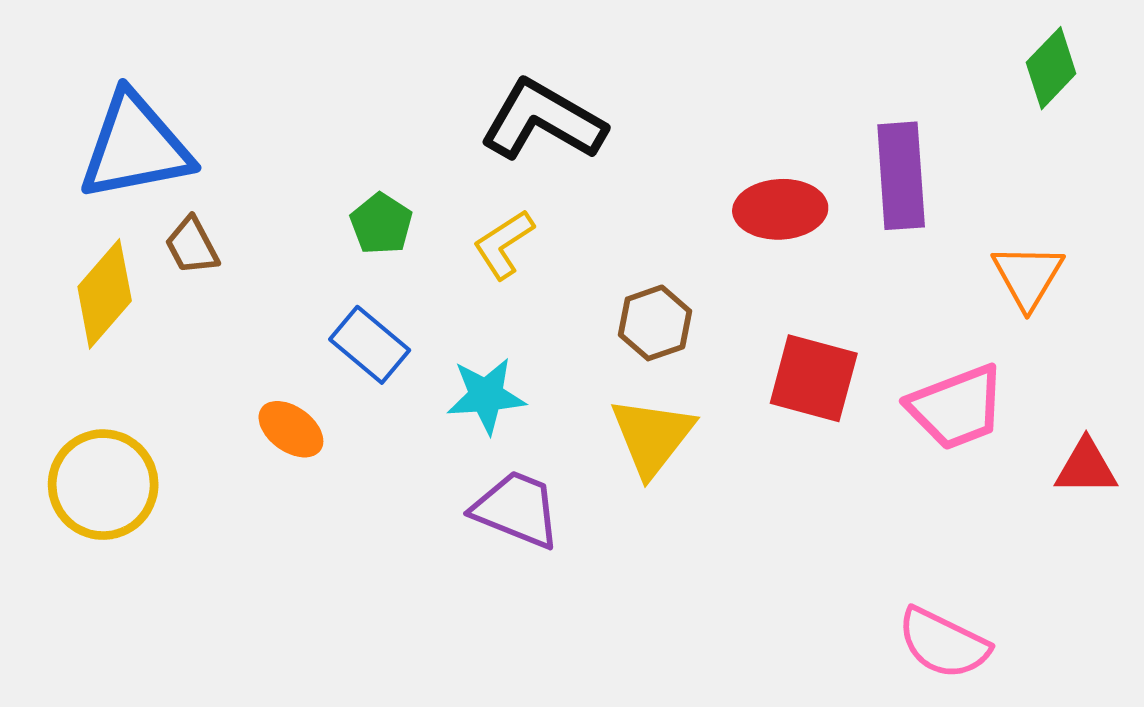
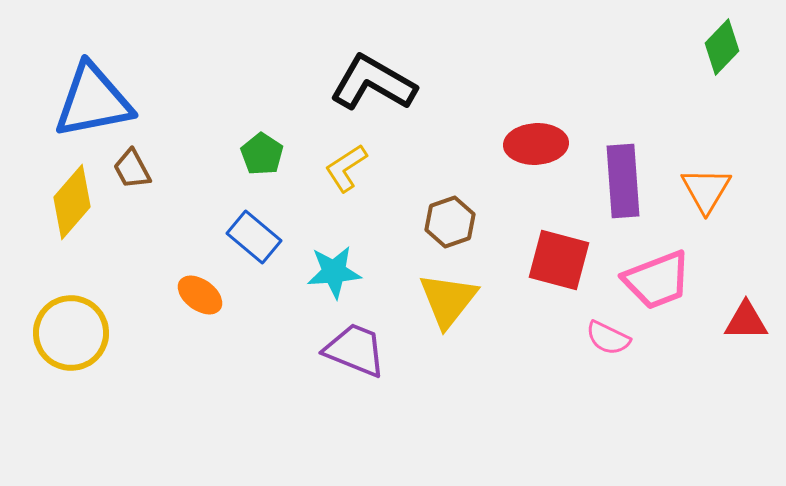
purple rectangle: (901, 176) -> (623, 181), moved
pink semicircle: (943, 643) -> (608, 338), moved, size x0.7

